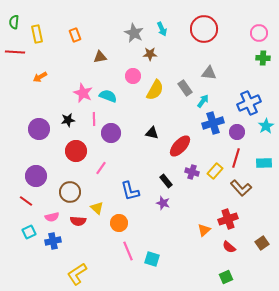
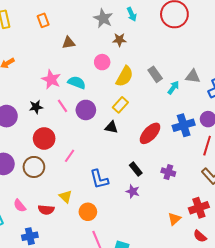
gray triangle: (209, 73) -> (193, 76), moved
pink line: (94, 119) -> (62, 106), turned -32
blue cross: (213, 123) -> (184, 125), moved
purple circle: (111, 133) -> (86, 110), moved
black triangle: (152, 133) -> (111, 127), moved
yellow rectangle: (215, 171) -> (120, 105), moved
purple cross: (192, 172) -> (168, 172), moved
brown circle: (70, 192) -> (34, 167), moved
pink semicircle: (52, 217) -> (20, 206), turned 64
blue cross: (53, 241) -> (30, 236), moved

